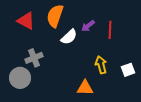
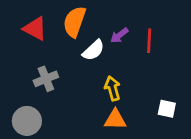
yellow arrow: (101, 65) -> (112, 88), moved
white square: (128, 70) -> (167, 109), moved, turned 32
gray circle: (20, 78) -> (27, 121), moved

